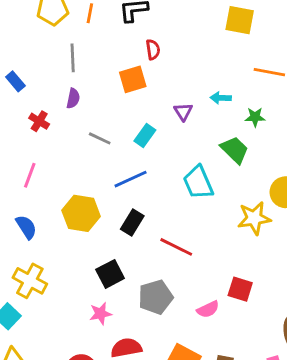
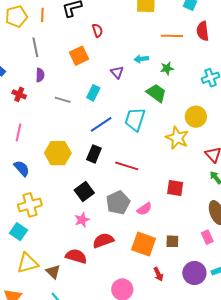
red semicircle: (153, 50) -> (97, 30), moved
blue line: (131, 179) -> (101, 124), moved
cyan trapezoid: (198, 183) -> (135, 119), turned 50
yellow star: (254, 218) -> (177, 138), turned -30
yellow cross: (30, 281) -> (30, 205), turned -35
pink semicircle: (208, 309) -> (144, 209), moved

